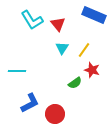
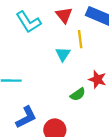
red triangle: (58, 24) -> (64, 15), moved
yellow line: (84, 50) -> (80, 39), moved, turned -42

